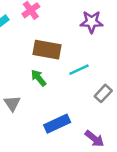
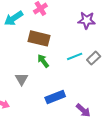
brown rectangle: (47, 50) -> (39, 38), moved
gray rectangle: (103, 93) -> (94, 58), moved

